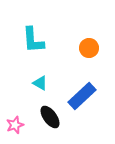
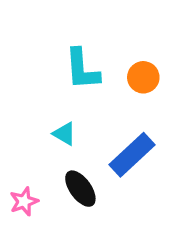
cyan L-shape: (33, 40) -> (82, 69), moved

